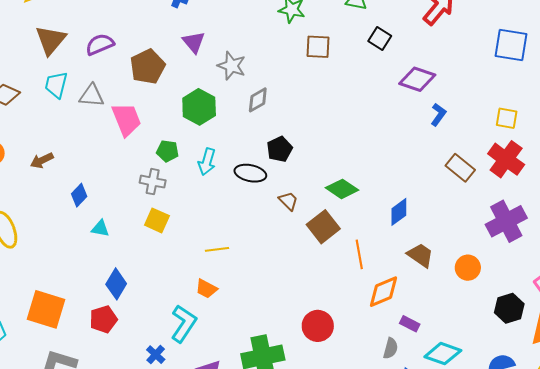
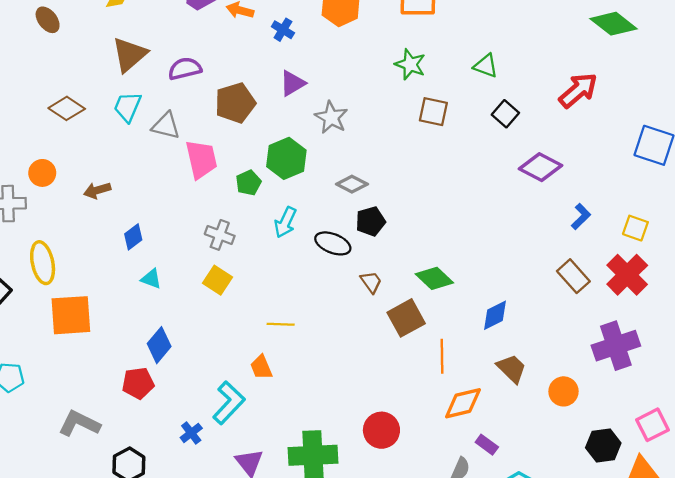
purple triangle: (194, 42) -> (292, 83), turned 30
gray diamond: (258, 100) -> (352, 184), moved, turned 48
blue L-shape: (438, 115) -> (581, 217), moved
green pentagon: (168, 151) -> (248, 183), moved, turned 30
orange trapezoid: (206, 289) -> (261, 367), turned 30
orange square: (46, 309) -> (71, 315), moved, turned -30

